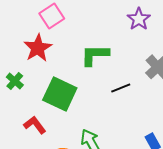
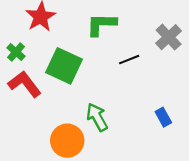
red L-shape: (35, 125) -> (25, 84), moved, size x1.4

